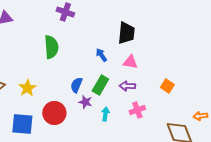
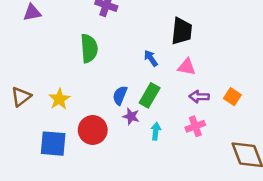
purple arrow: (127, 86) -> (199, 97), moved

